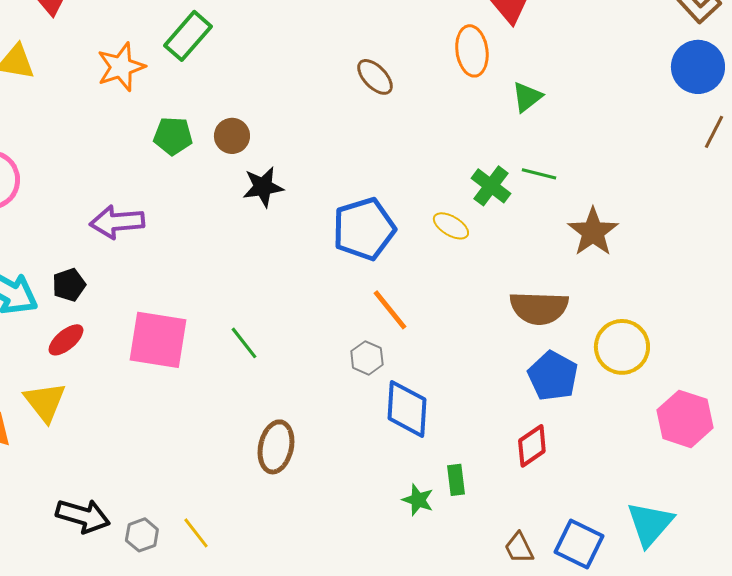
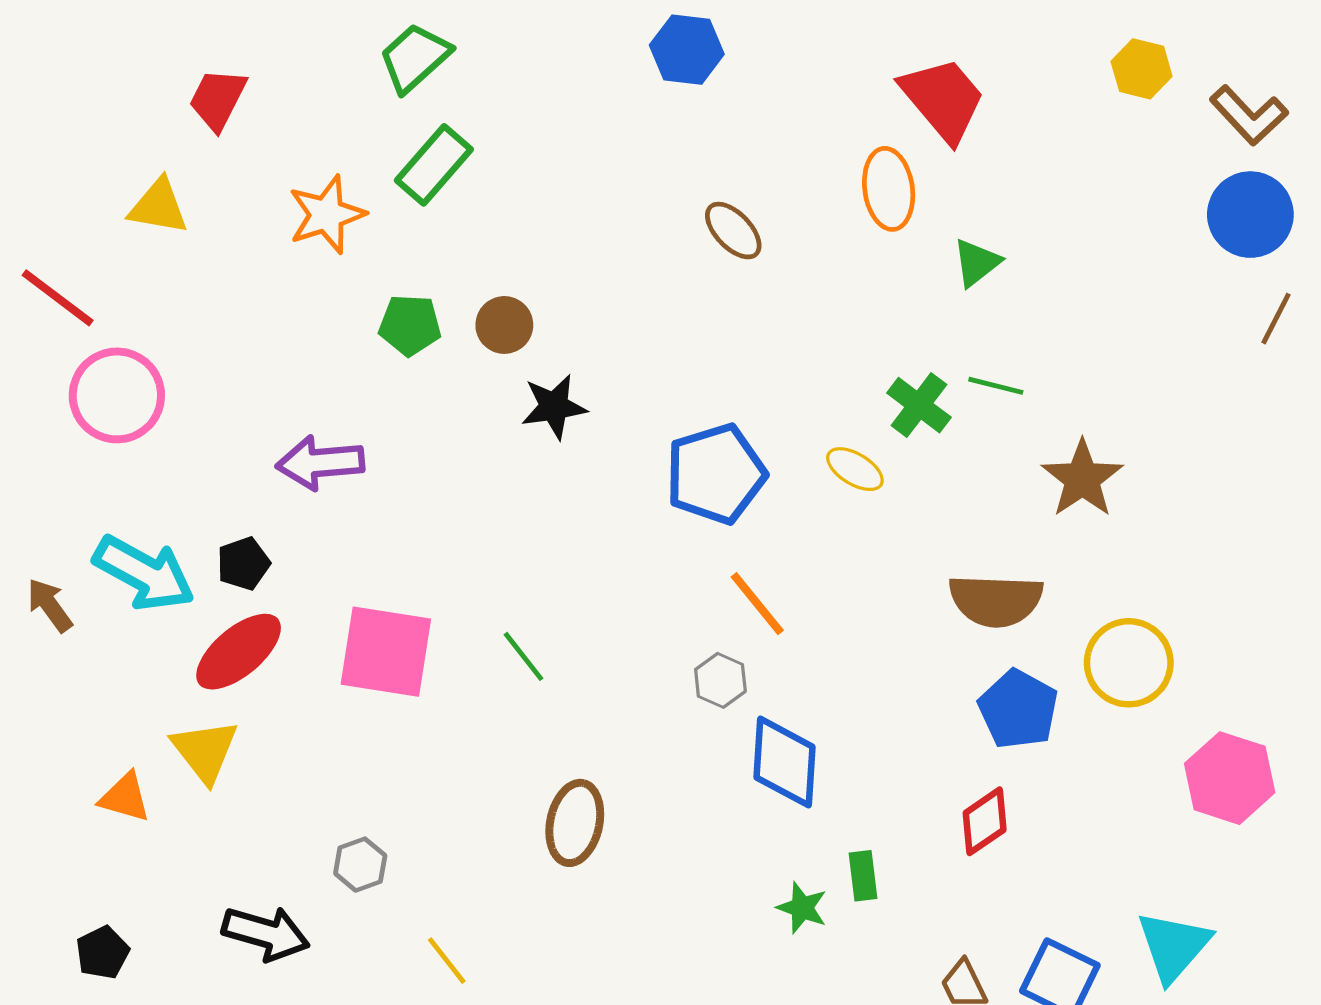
red ellipse: (66, 340) -> (239, 652), size x1.5
gray hexagon: (142, 535) -> (360, 865), moved

